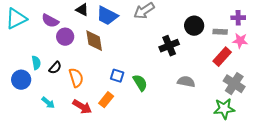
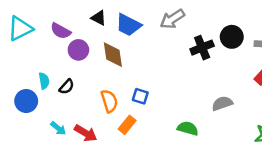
black cross: (169, 46) -> (202, 48), moved
orange semicircle: (76, 78) -> (109, 101), moved
gray semicircle: (186, 82) -> (222, 103), turned -30
green semicircle: (140, 83) -> (188, 128), moved, turned -42
red arrow: (82, 107) -> (86, 133), moved

